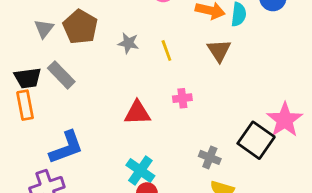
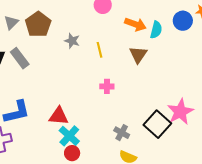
red triangle: (137, 113) -> (59, 116), moved

